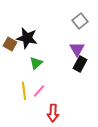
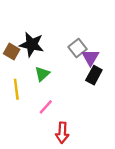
gray square: (80, 21) -> (77, 48), moved
yellow line: (24, 91) -> (16, 89), moved

